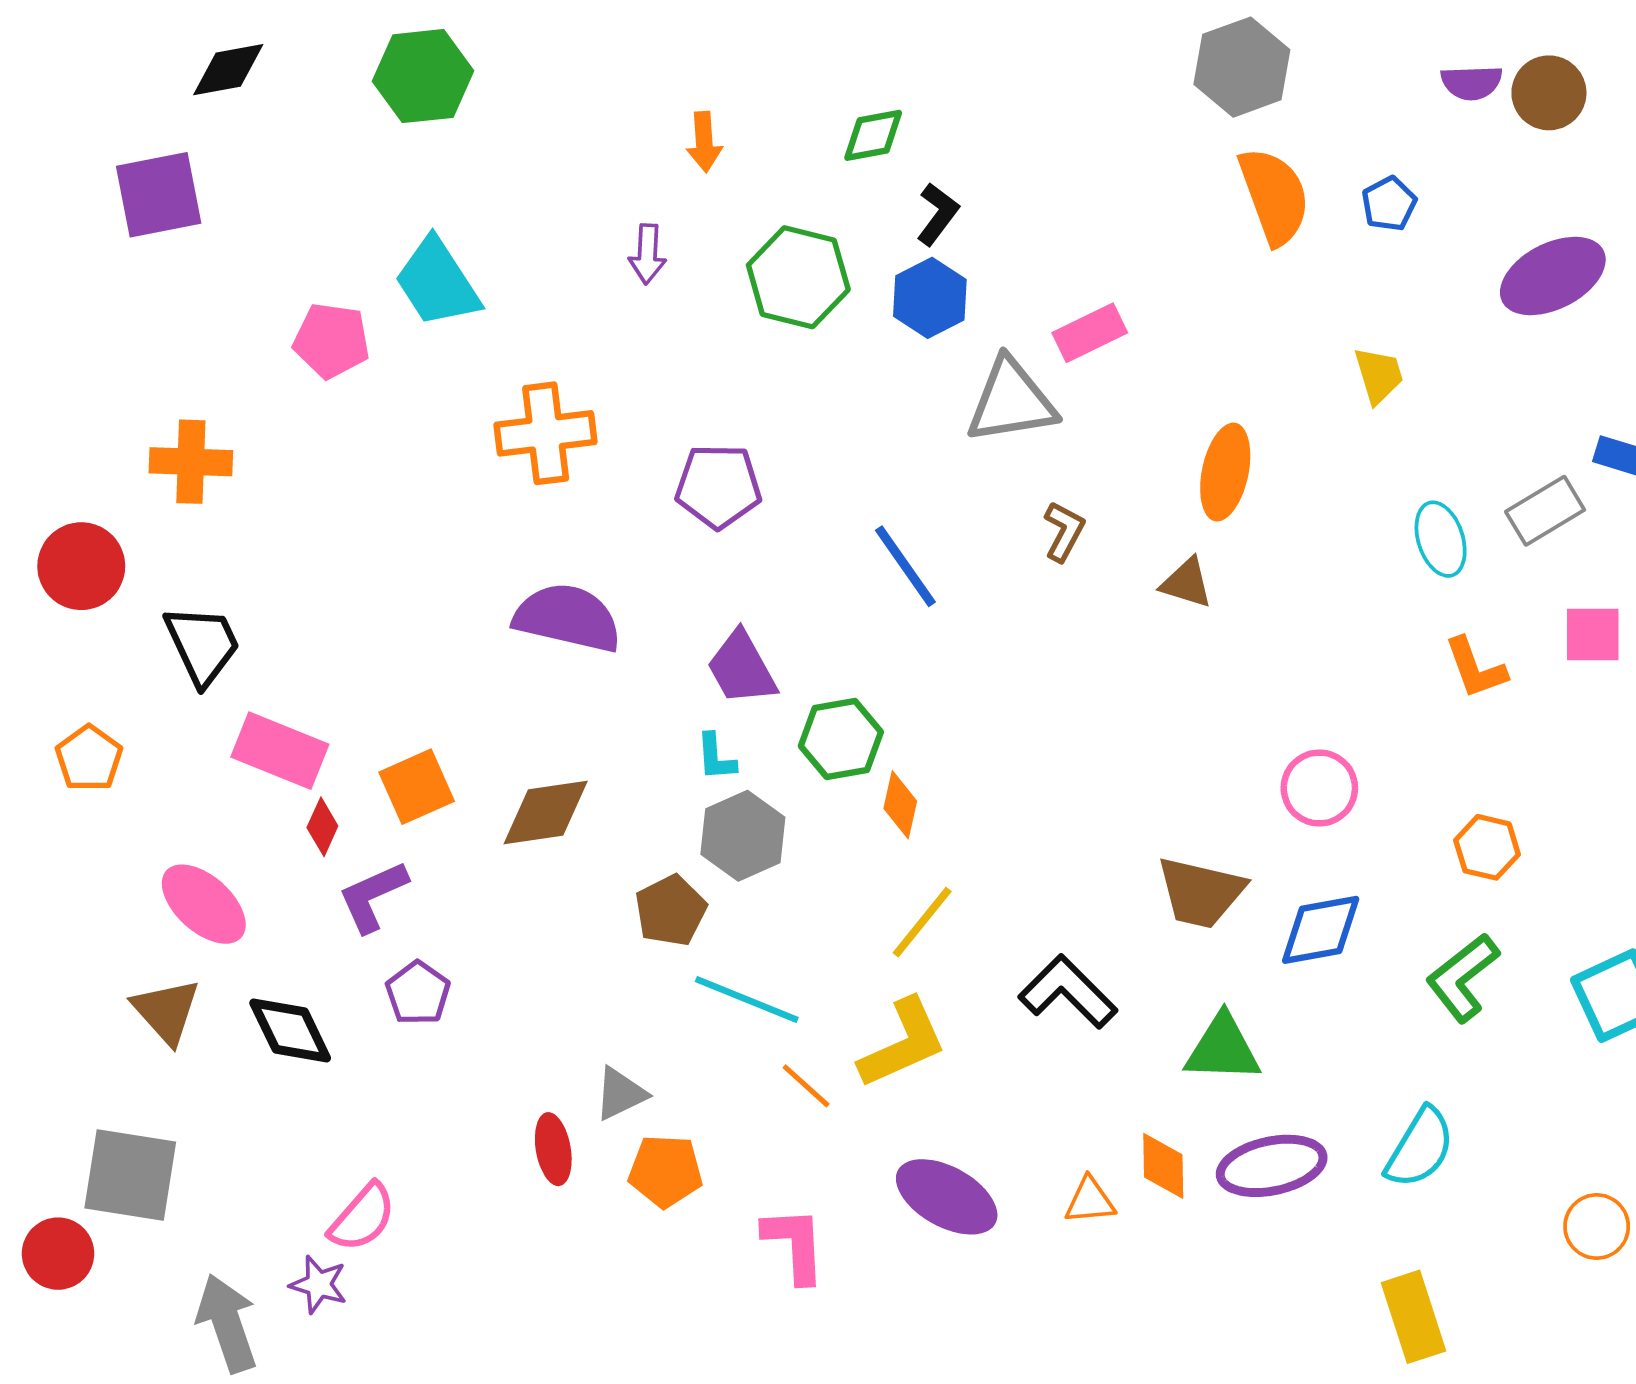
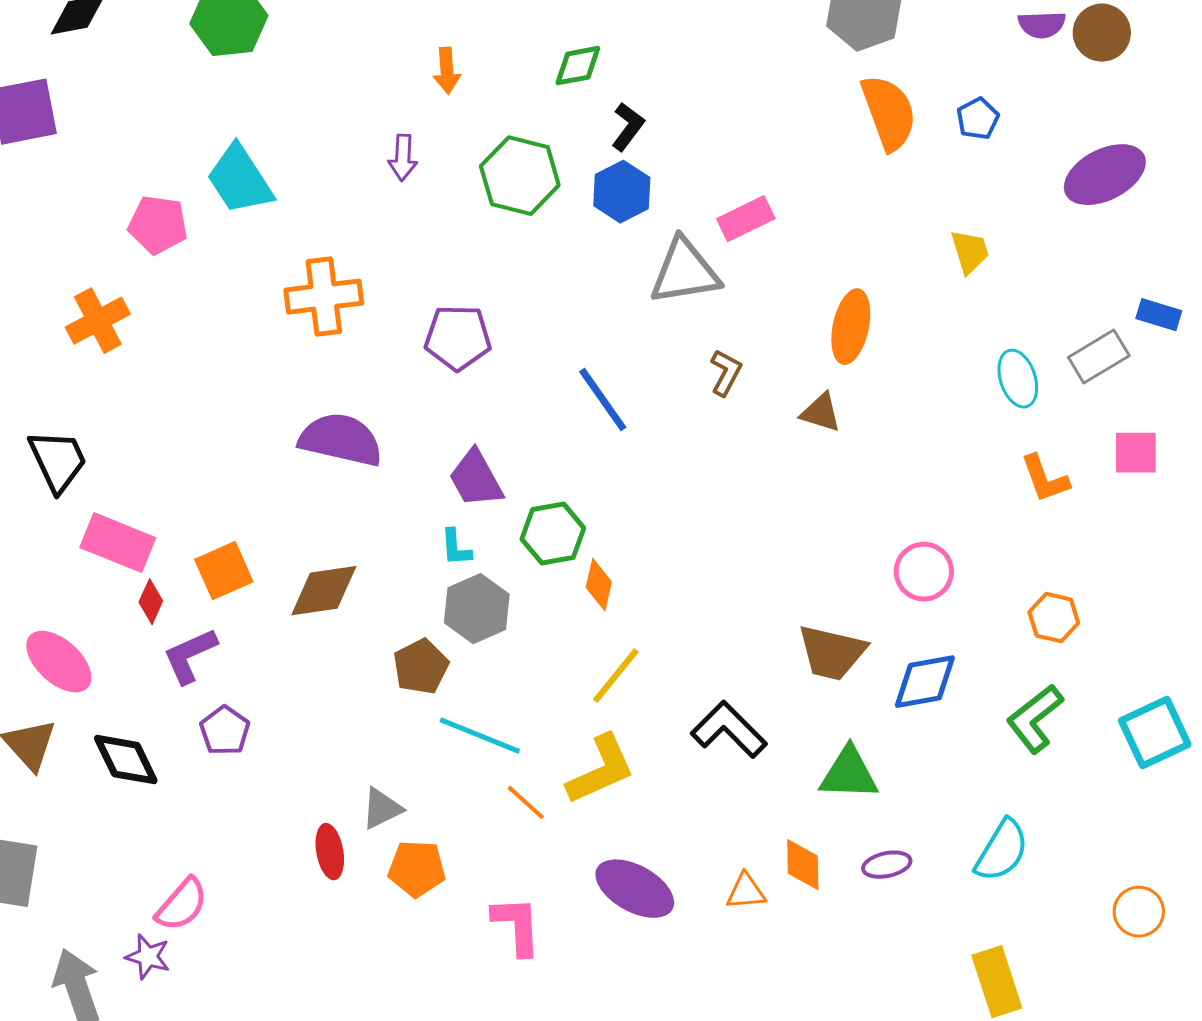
orange cross: (191, 462) -> (98, 321), moved, turned -30
purple ellipse: (1272, 1166) -> (887, 865), size x0.6

